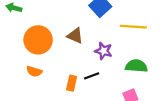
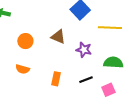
orange circle: (38, 40) -> (25, 41), size x0.6
black line: (92, 76) -> (86, 80), moved

